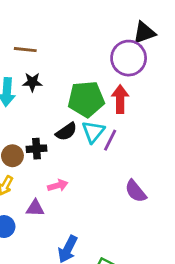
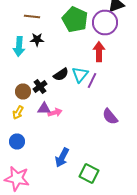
green pentagon: (86, 99) -> (75, 20), moved, turned 30
black cross: (37, 149) -> (40, 86), turned -32
purple triangle: (35, 208) -> (44, 108), moved

